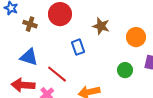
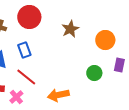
brown star: (101, 26) -> (70, 29), turned 30
blue rectangle: (78, 47) -> (24, 50), moved

